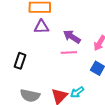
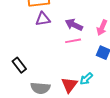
black rectangle: (20, 61) -> (19, 65), moved, turned -49

